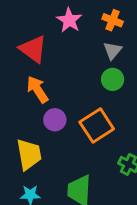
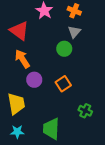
green circle: (113, 79) -> (64, 49), moved
orange square: (97, 126) -> (63, 84), size x0.7

